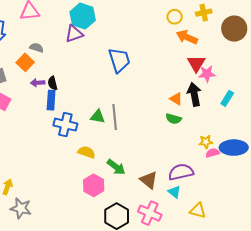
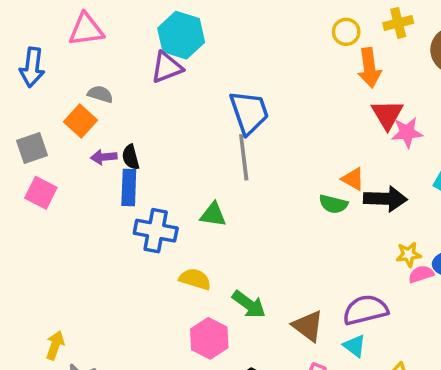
orange arrow: (187, 37) -> (369, 68), turned -120
black arrow: (194, 94) -> (385, 199), moved, turned 105
gray line: (115, 117) -> (244, 157), moved
green semicircle: (174, 119) -> (333, 204), moved

